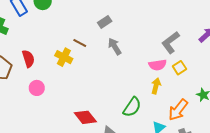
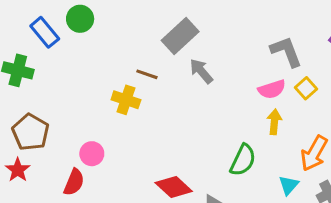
gray rectangle: (105, 22) -> (180, 36), size x1.6
gray L-shape: (171, 42) -> (286, 52), turned 115
red semicircle: (28, 59) -> (74, 182), moved, turned 48

